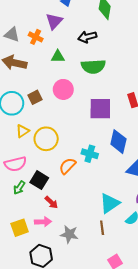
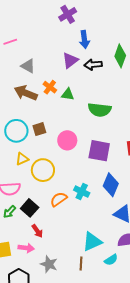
orange cross: (36, 37) -> (50, 87), moved
black arrow: (87, 37) -> (93, 65), moved
pink circle: (63, 89) -> (67, 140), moved

